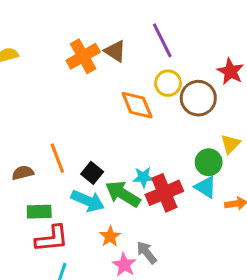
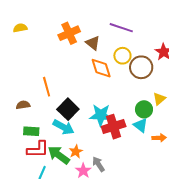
purple line: (162, 40) -> (121, 28), turned -50
brown triangle: (115, 51) -> (93, 43), moved
orange line: (57, 158) -> (47, 87), moved
black square: (92, 173) -> (68, 109), size x1.5
cyan star: (143, 177) -> (101, 115), size x1.6
green arrow: (123, 194) -> (59, 155), moved

